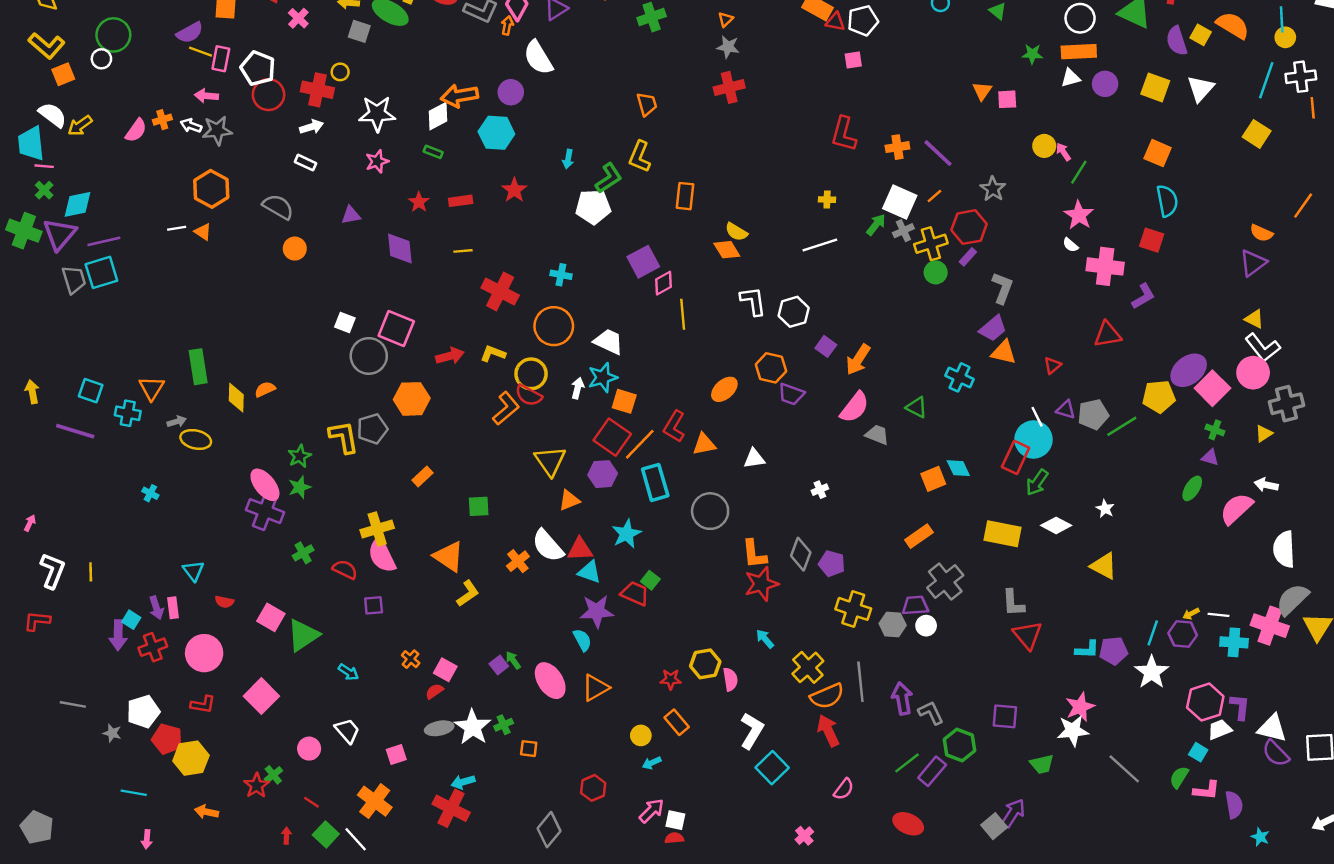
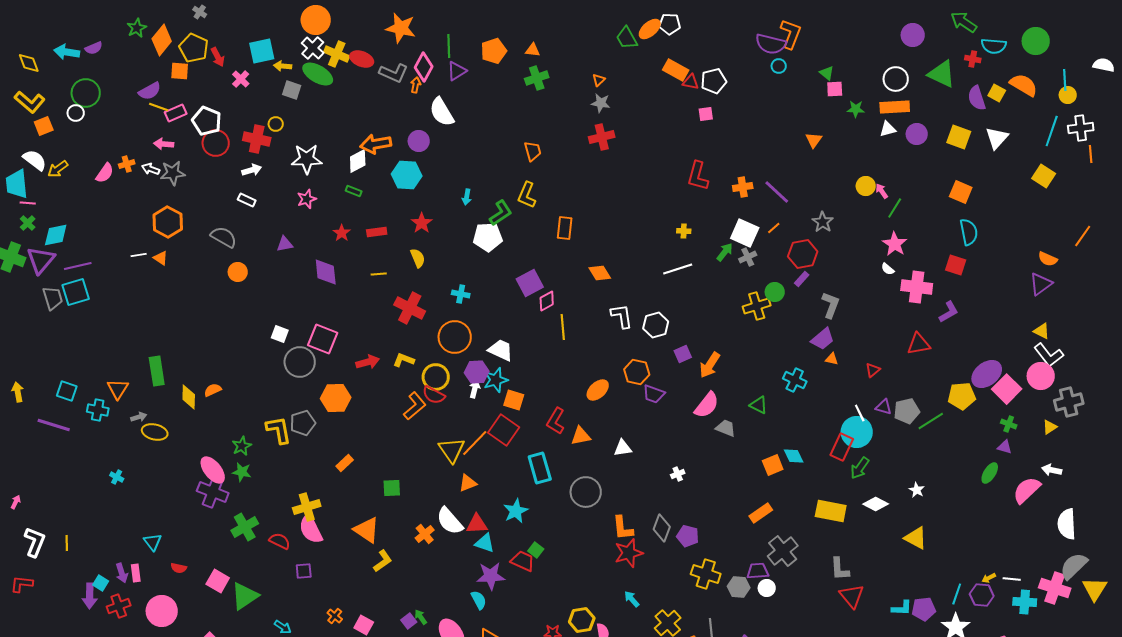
pink rectangle: (221, 59) -> (176, 113), turned 55
pink square: (1007, 99) -> (835, 89), moved
yellow semicircle: (736, 232) -> (418, 258), moved, turned -144
yellow cross: (931, 244) -> (757, 306), moved
purple square: (826, 346) -> (683, 354), turned 30
orange triangle: (1004, 352) -> (832, 359), size x0.6
orange line: (640, 444) -> (475, 443), moved
purple hexagon: (603, 474) -> (477, 372), moved
green star: (300, 487) -> (242, 472), turned 30
green cross: (303, 553) -> (245, 527), size x1.5

